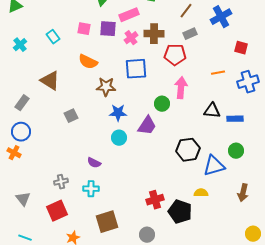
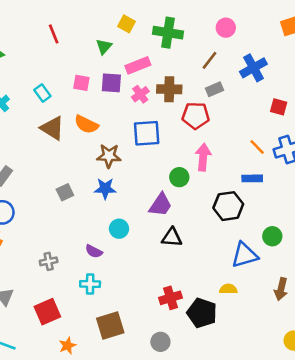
orange line: (218, 73) -> (257, 147), moved, turned 56
brown triangle: (50, 81) -> (52, 128), moved
black triangle: (212, 111) -> (172, 238), moved
blue star: (118, 113) -> (105, 188), moved
blue rectangle: (235, 119) -> (252, 178), moved
cyan circle: (119, 138) -> (119, 229), moved
black hexagon: (188, 150) -> (228, 206), moved
gray cross: (61, 182) -> (49, 261), moved

